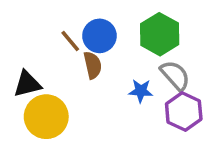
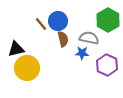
green hexagon: (160, 34) -> (108, 20), moved
brown semicircle: (93, 65) -> (63, 39), moved
gray semicircle: (175, 75) -> (89, 38), moved, turned -36

